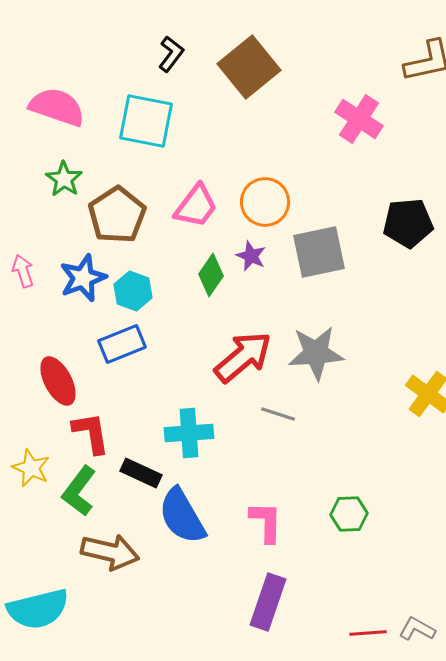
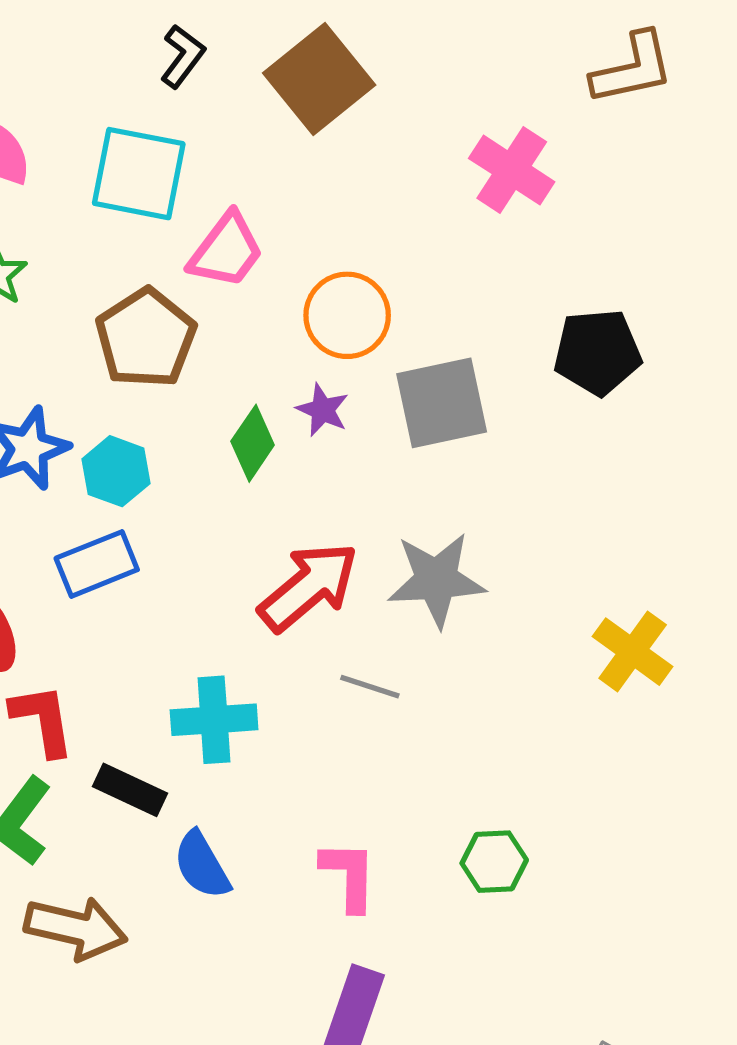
pink trapezoid: (196, 206) -> (226, 251), moved
brown pentagon: (117, 215) -> (146, 338), moved
blue semicircle: (182, 516) -> (202, 865), size x0.7

